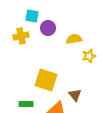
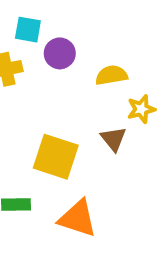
brown triangle: (75, 95) -> (113, 139), moved

